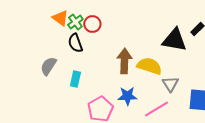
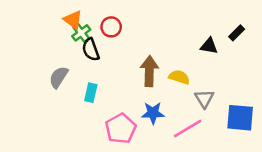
green cross: (75, 22) -> (81, 33), moved
black triangle: (174, 40) -> (209, 46), size x0.6
yellow semicircle: (149, 66) -> (179, 77), size x0.7

